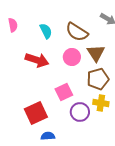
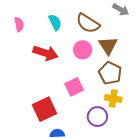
pink semicircle: (13, 25) -> (19, 24), moved
brown pentagon: (98, 79) -> (110, 73), turned -30
purple circle: (80, 112) -> (97, 117), moved

